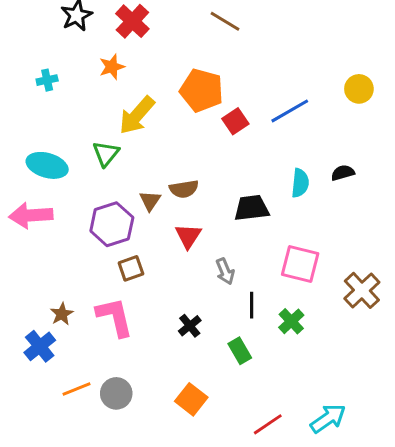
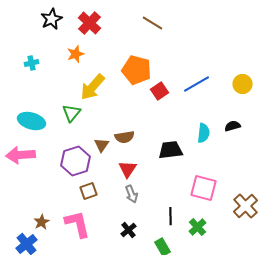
yellow circle: (359, 89) -> (242, 84), moved
gray arrow: (225, 271) -> (132, 194), moved

